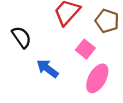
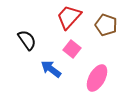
pink square: (85, 49) -> (72, 49), moved

